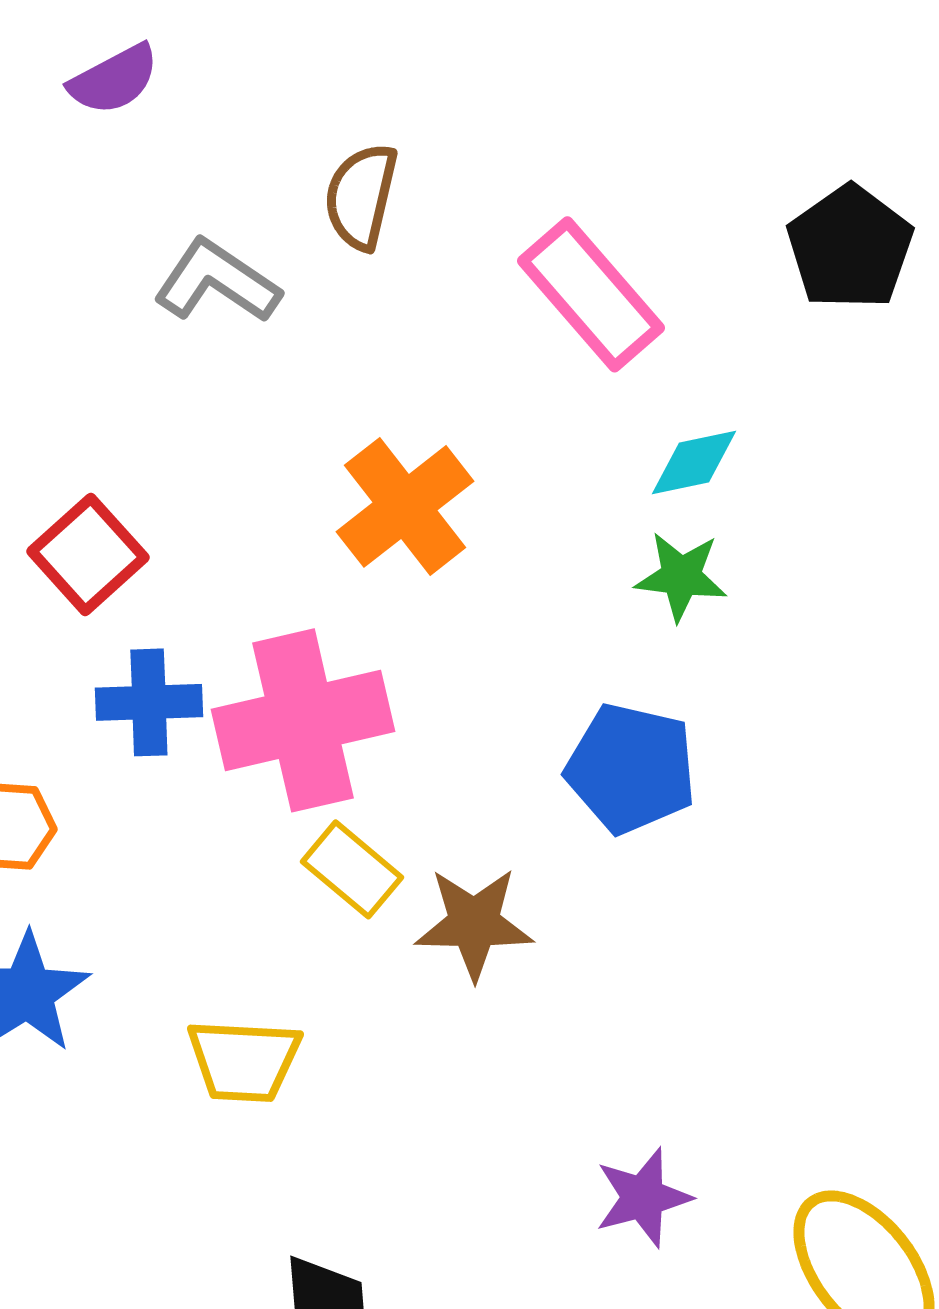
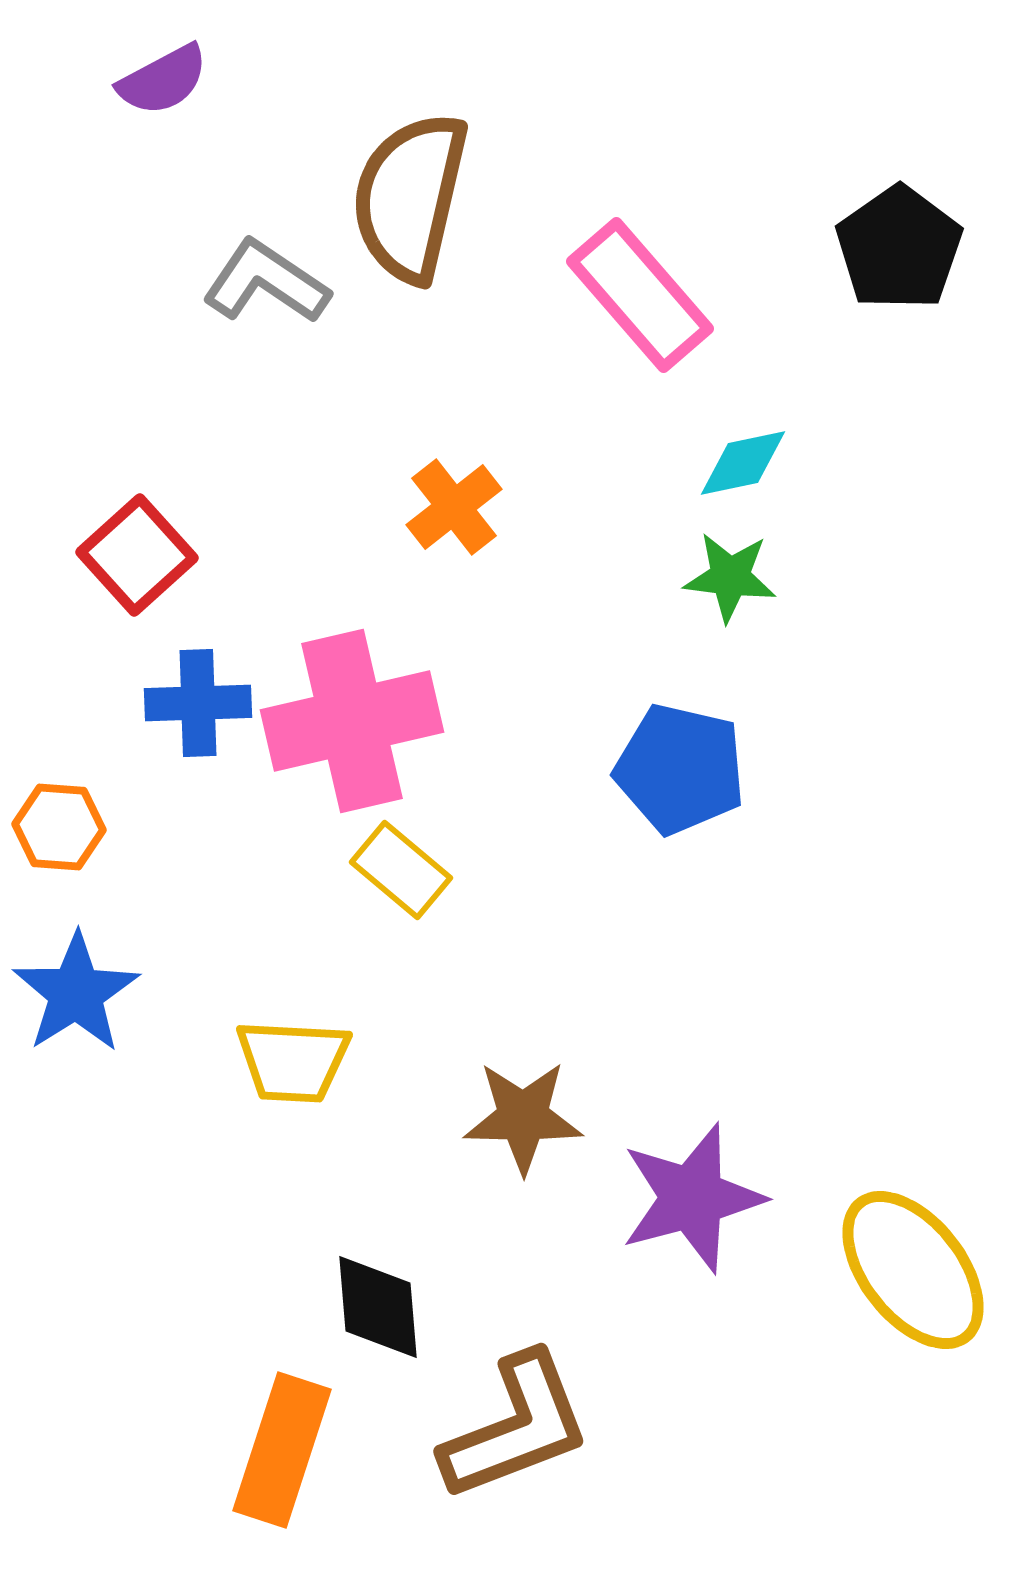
brown semicircle: (361, 196) -> (410, 197), size x1.6
orange cross: (405, 506) -> (454, 507), size x0.7
brown star: (474, 923) -> (523, 1117), moved
purple star: (643, 1197) -> (692, 1198), size x1.5

